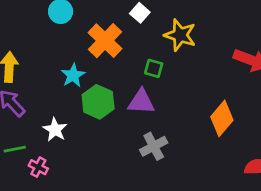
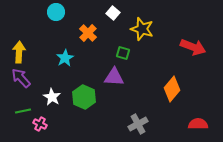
orange cross: (105, 41) -> (88, 33), size x0.7
green hexagon: (98, 102) -> (84, 97), moved
gray cross: (154, 146) -> (138, 124), moved

